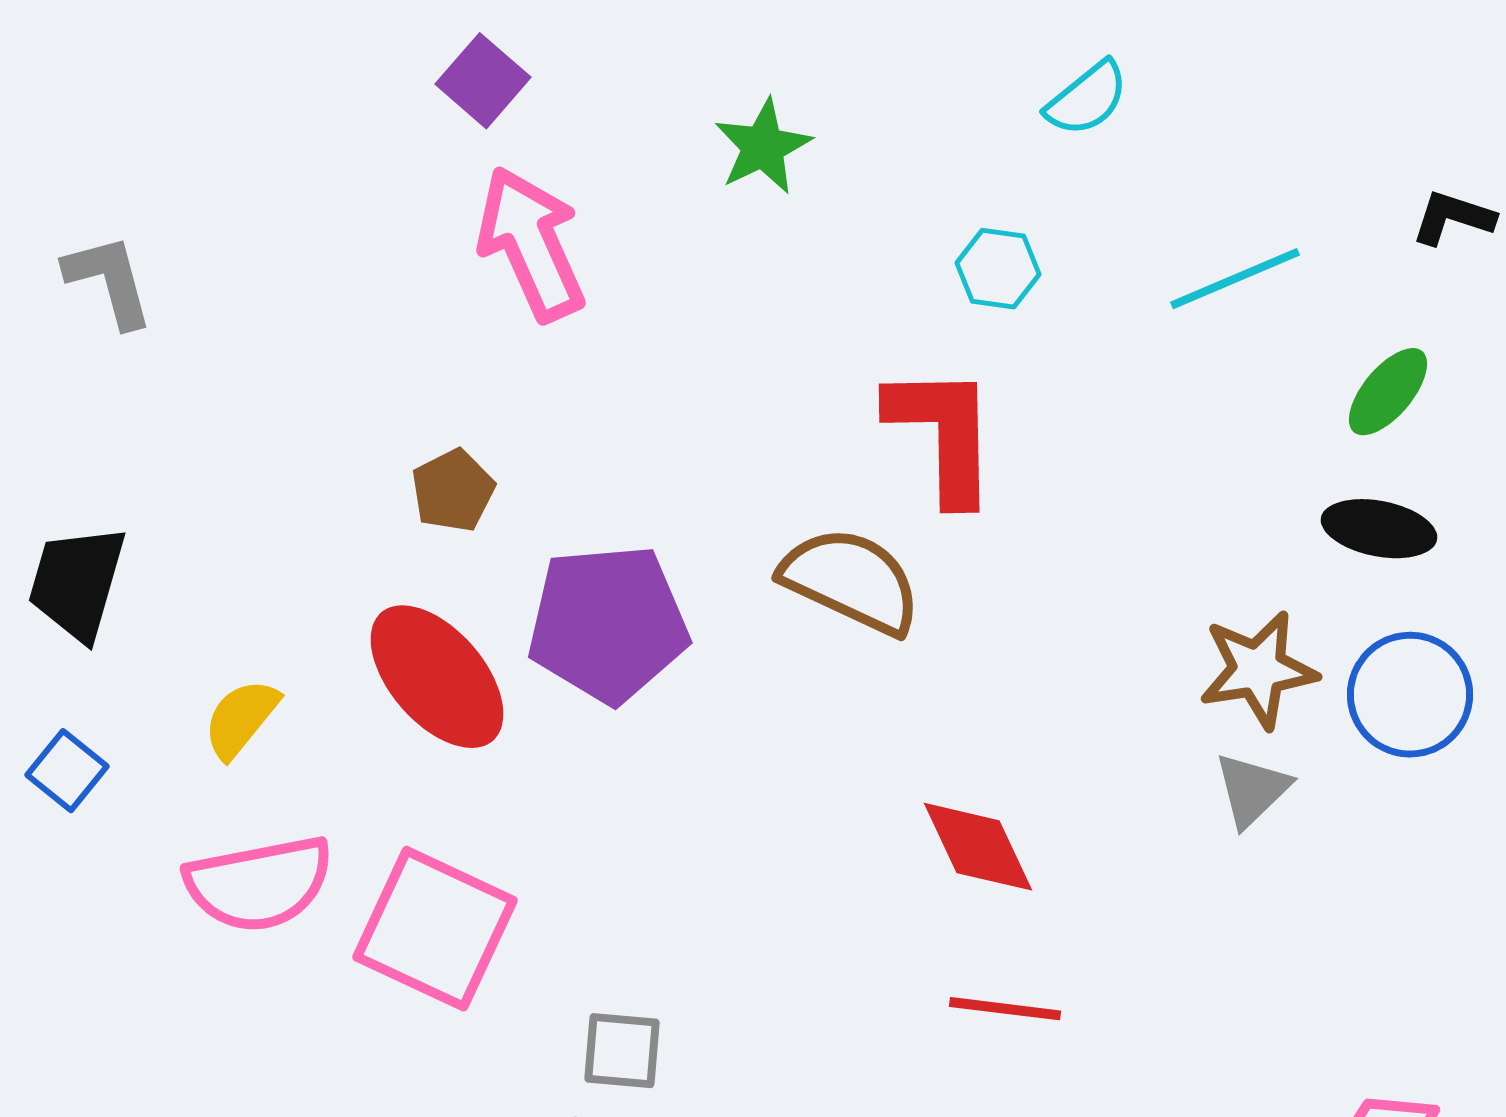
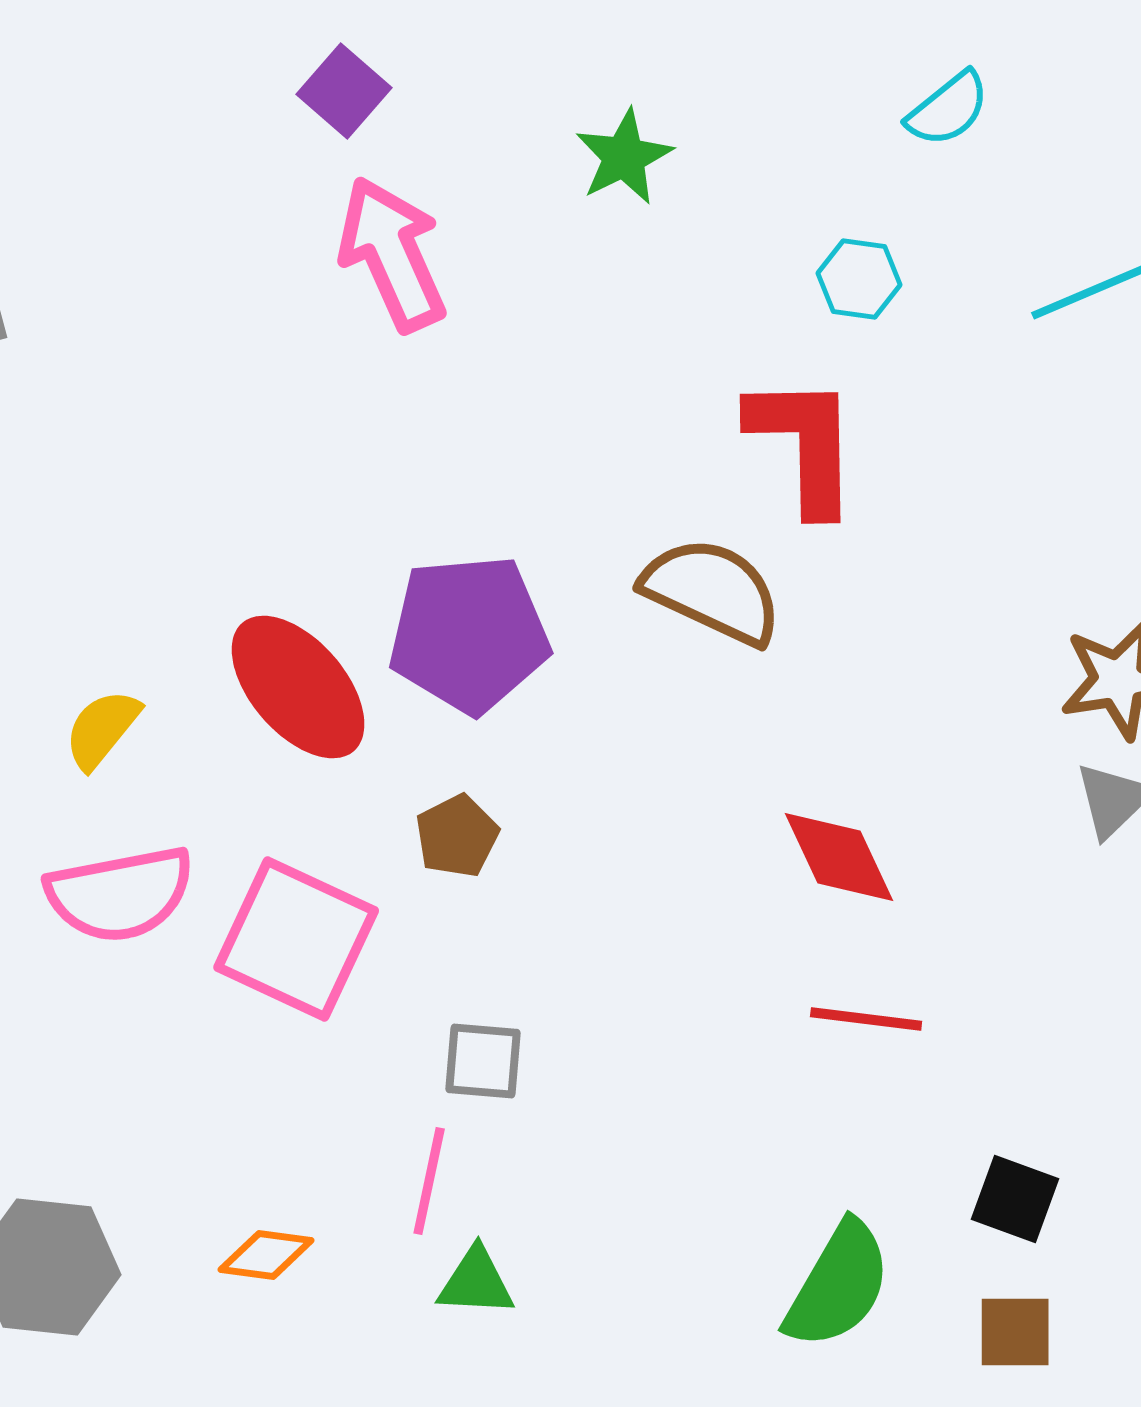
brown pentagon: (453, 491) -> (457, 836), moved

